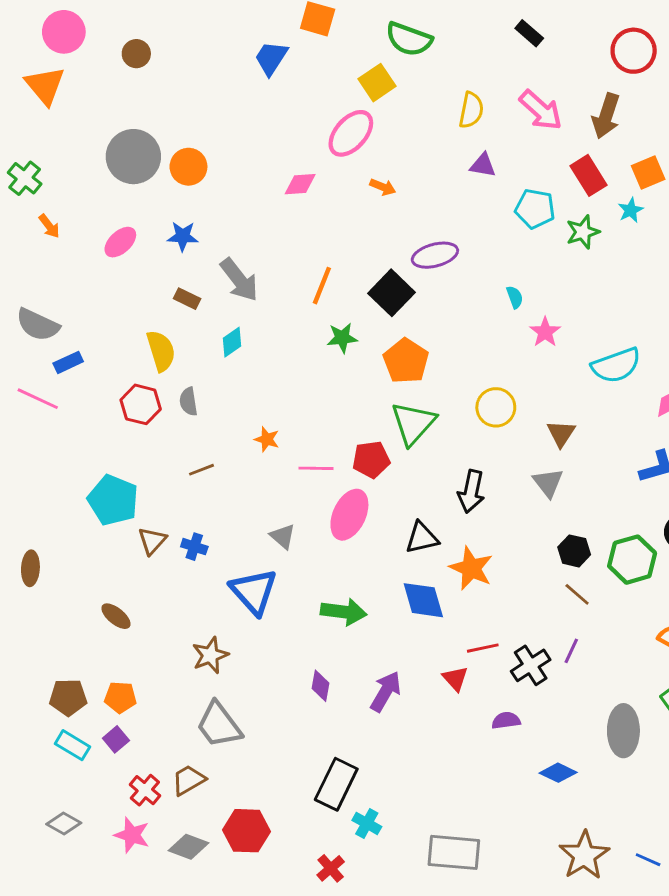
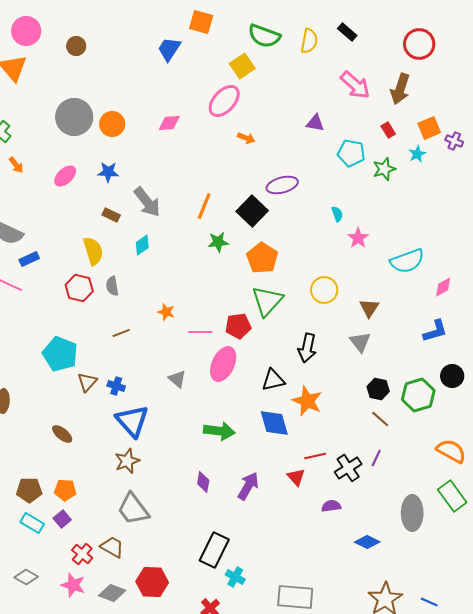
yellow semicircle: (471, 110) -> (309, 41), moved
red rectangle: (589, 175) -> (388, 130), size x0.6
pink diamond: (300, 184) -> (169, 123), moved
blue triangle: (254, 591) -> (132, 421), moved
brown trapezoid: (188, 780) -> (112, 547), turned 60

